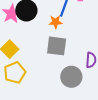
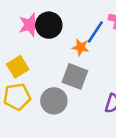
gray circle: (71, 77) -> (54, 101), moved

